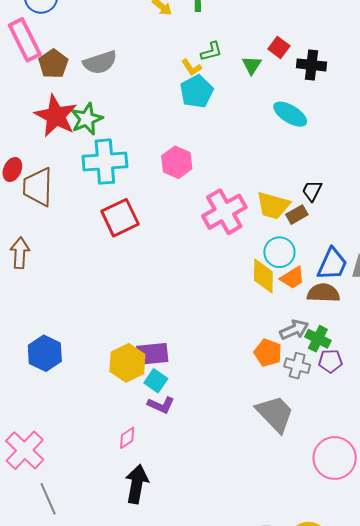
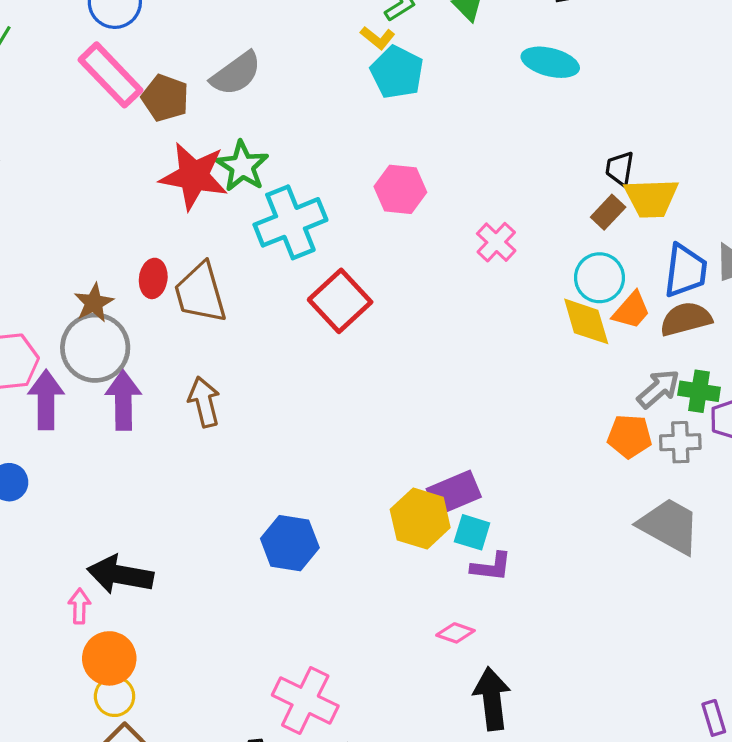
yellow trapezoid: (273, 206) -> (651, 198), moved
pink cross: (224, 212) -> (496, 242), size x0.6
pink diamond: (127, 438) -> (455, 633), turned 70

